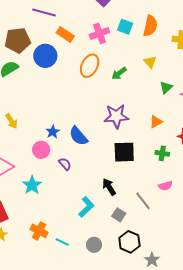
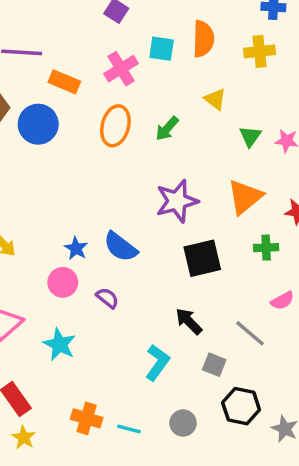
orange triangle: (156, 122) -> (245, 197), size x1.6

